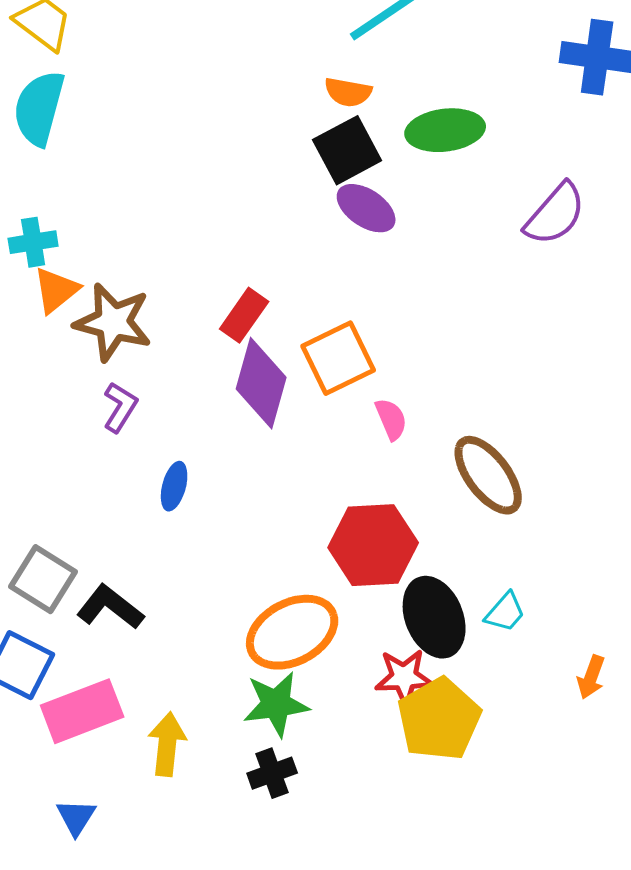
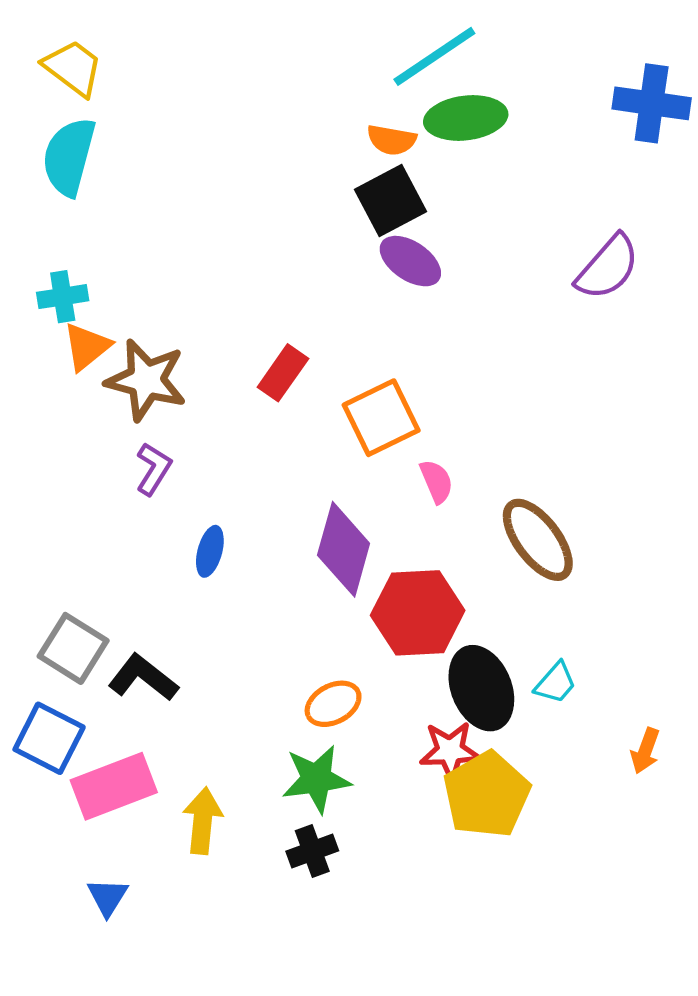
green ellipse: (445, 130) -> (466, 118), moved
purple diamond: (261, 383) -> (344, 549), moved
orange ellipse: (292, 632) -> (333, 704), size x0.6

